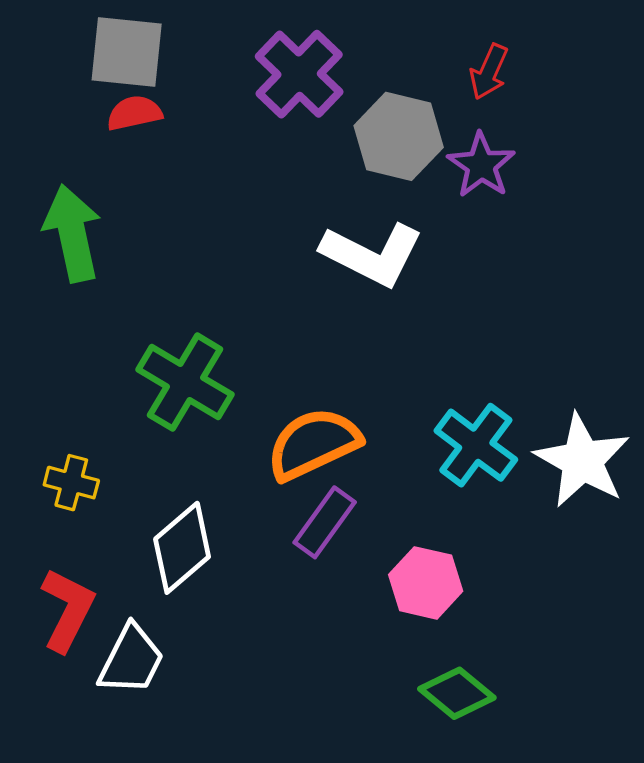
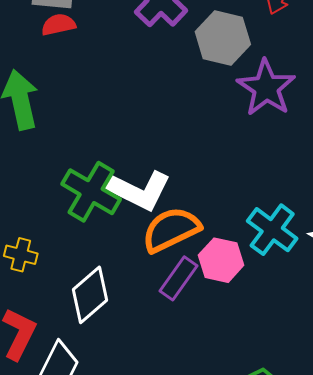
purple star: (481, 165) -> (266, 88), moved, size x1.4
white L-shape: (372, 254) -> (139, 190), moved
pink hexagon: (426, 583) -> (221, 260), moved

